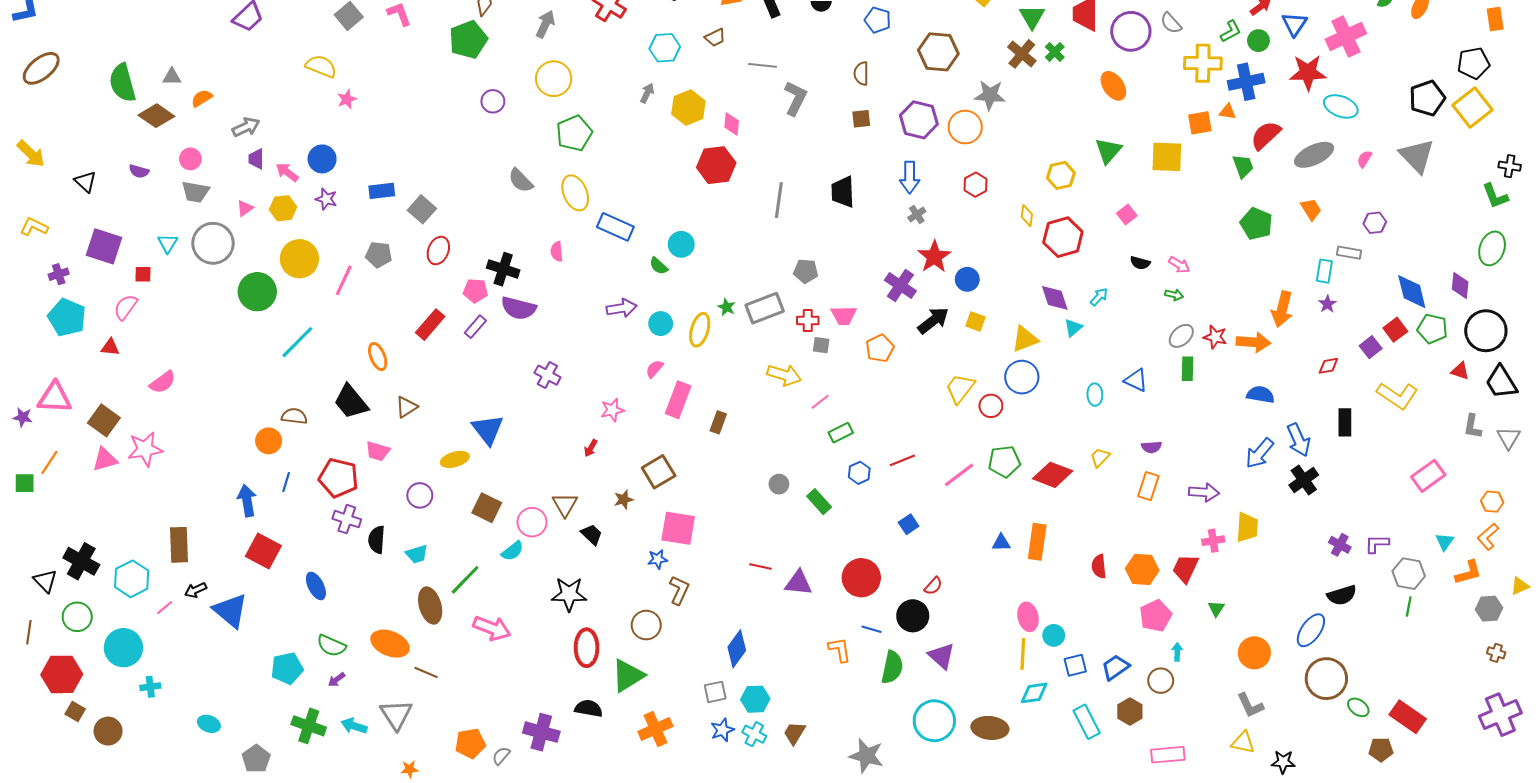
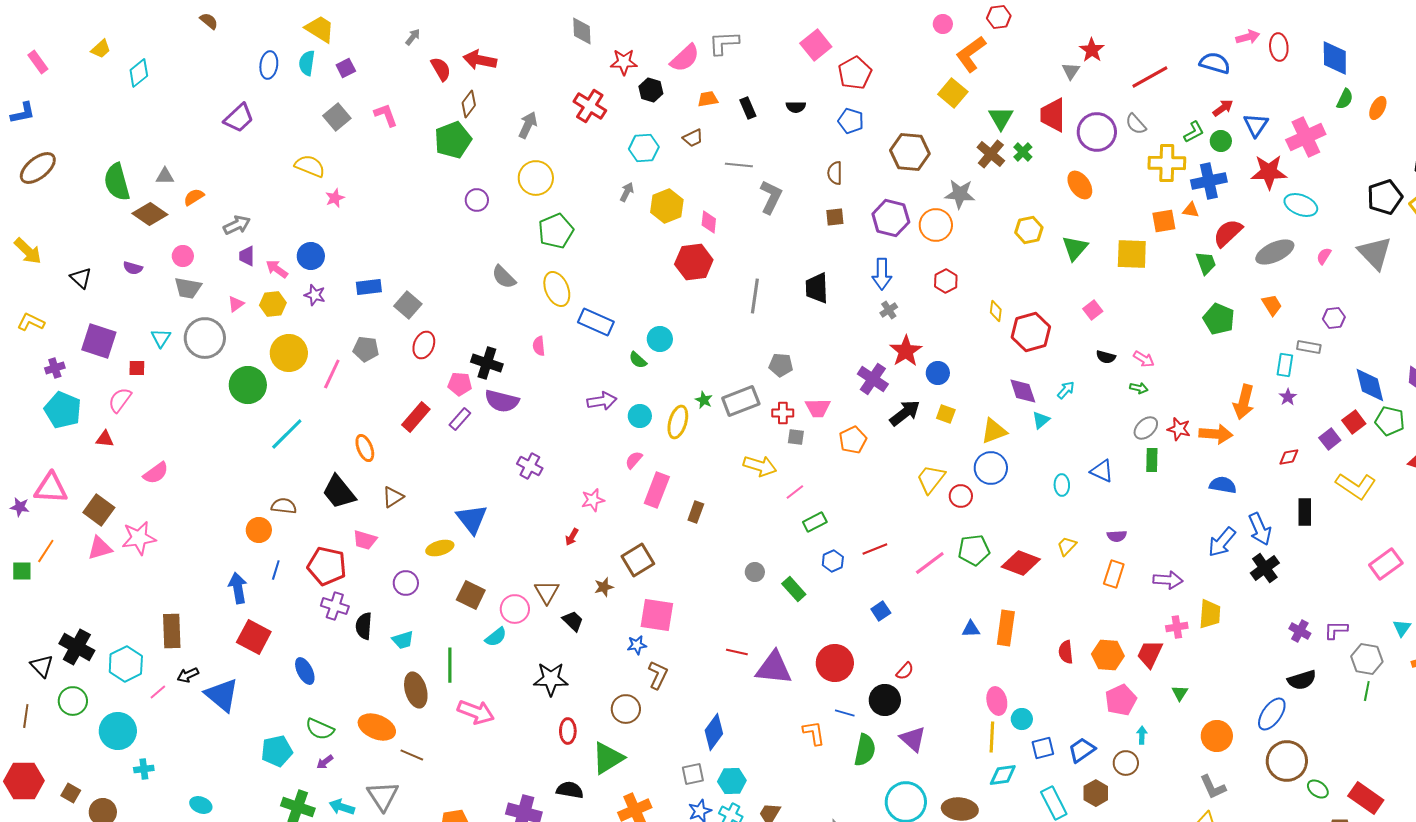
yellow hexagon: (1061, 175) -> (1029, 230), moved
green line: (465, 580) -> (450, 665), turned -44
purple triangle: (799, 583) -> (774, 668), size x1.4
red ellipse: (587, 648) -> (568, 731), size x0.7
red hexagon: (62, 674) -> (24, 781), moved

